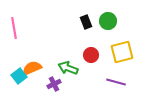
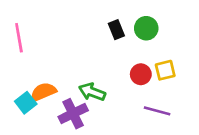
yellow square: (122, 52) -> (165, 70), size x0.7
red circle: (91, 55) -> (141, 74), moved
purple cross: (54, 84) -> (73, 114), size x1.5

